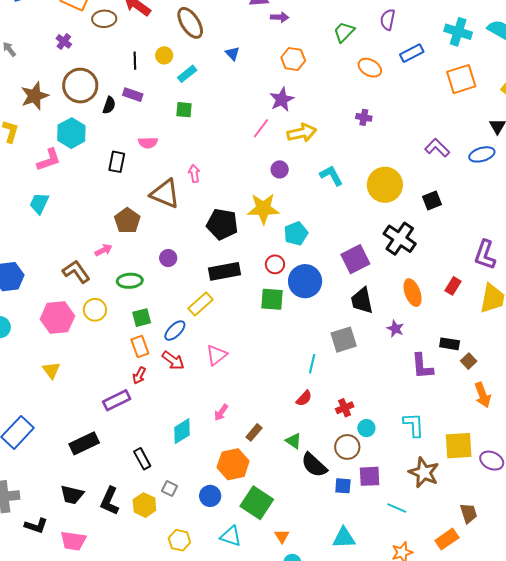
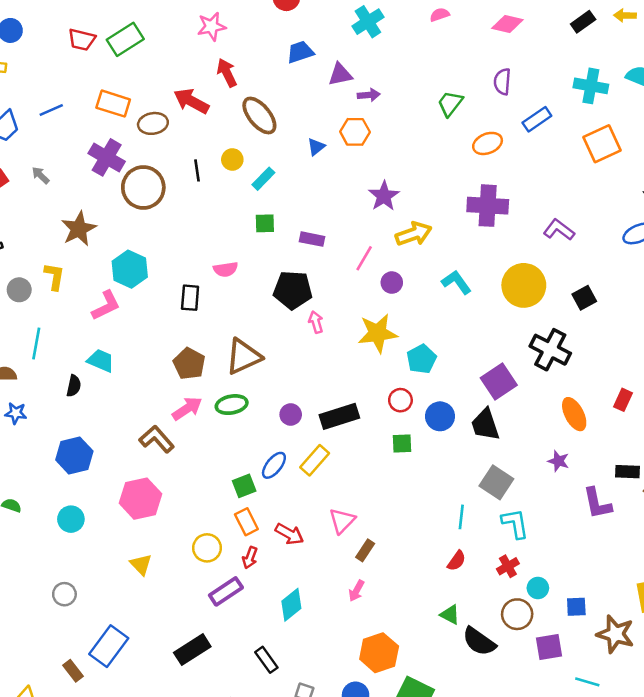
purple cross: (64, 41) -> (107, 157), size x1.8
blue triangle: (232, 53) -> (316, 147), turned 42
orange hexagon: (293, 59) -> (355, 132), moved
orange ellipse: (370, 68) -> (488, 143), turned -45
brown circle: (80, 86) -> (143, 187), moved
purple rectangle: (133, 95) -> (312, 239), moved
black semicircle: (109, 105) -> (74, 386), moved
purple cross: (364, 117) -> (488, 206), size x2.0
pink line: (261, 128) -> (364, 258), moved
purple L-shape: (437, 148) -> (559, 230), moved
pink arrow: (194, 173) -> (316, 322), moved
brown triangle: (165, 194) -> (243, 357), moved, turned -40
cyan trapezoid: (39, 203) -> (101, 361), turned 95
brown pentagon: (127, 221) -> (189, 364), moved
black pentagon: (222, 224) -> (293, 290), moved
pink arrow: (104, 250) -> (187, 409), size x1.4
purple circle: (168, 258) -> (291, 415), moved
green ellipse: (130, 281) -> (232, 405), moved
blue circle: (305, 281) -> (440, 416), size x0.7
green square: (272, 299) -> (402, 444), size x0.7
black trapezoid: (362, 301) -> (485, 425), moved
yellow circle: (95, 310) -> (207, 548), moved
blue ellipse: (175, 331) -> (274, 465), moved
gray square: (344, 340) -> (496, 482), turned -32
cyan L-shape: (414, 425) -> (515, 524), moved
cyan diamond: (182, 431) -> (291, 605), moved
brown rectangle: (254, 432) -> (365, 550), moved
blue square: (343, 486) -> (576, 607), moved

